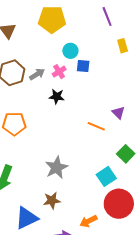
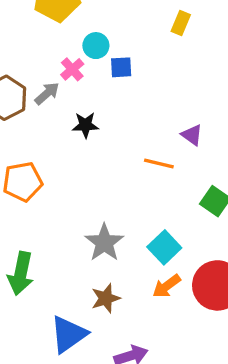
yellow rectangle: (123, 46) -> (181, 23), turned 48
pink cross: (59, 72) -> (72, 69), moved
cyan square: (106, 176) -> (164, 247), moved
orange arrow: (88, 221) -> (167, 286), moved

